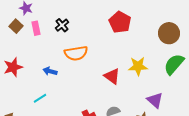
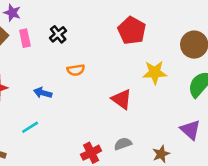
orange semicircle: (76, 53) -> (76, 70), size x0.6
yellow star: (138, 66) -> (155, 73), moved
purple triangle: (155, 100) -> (190, 130), moved

